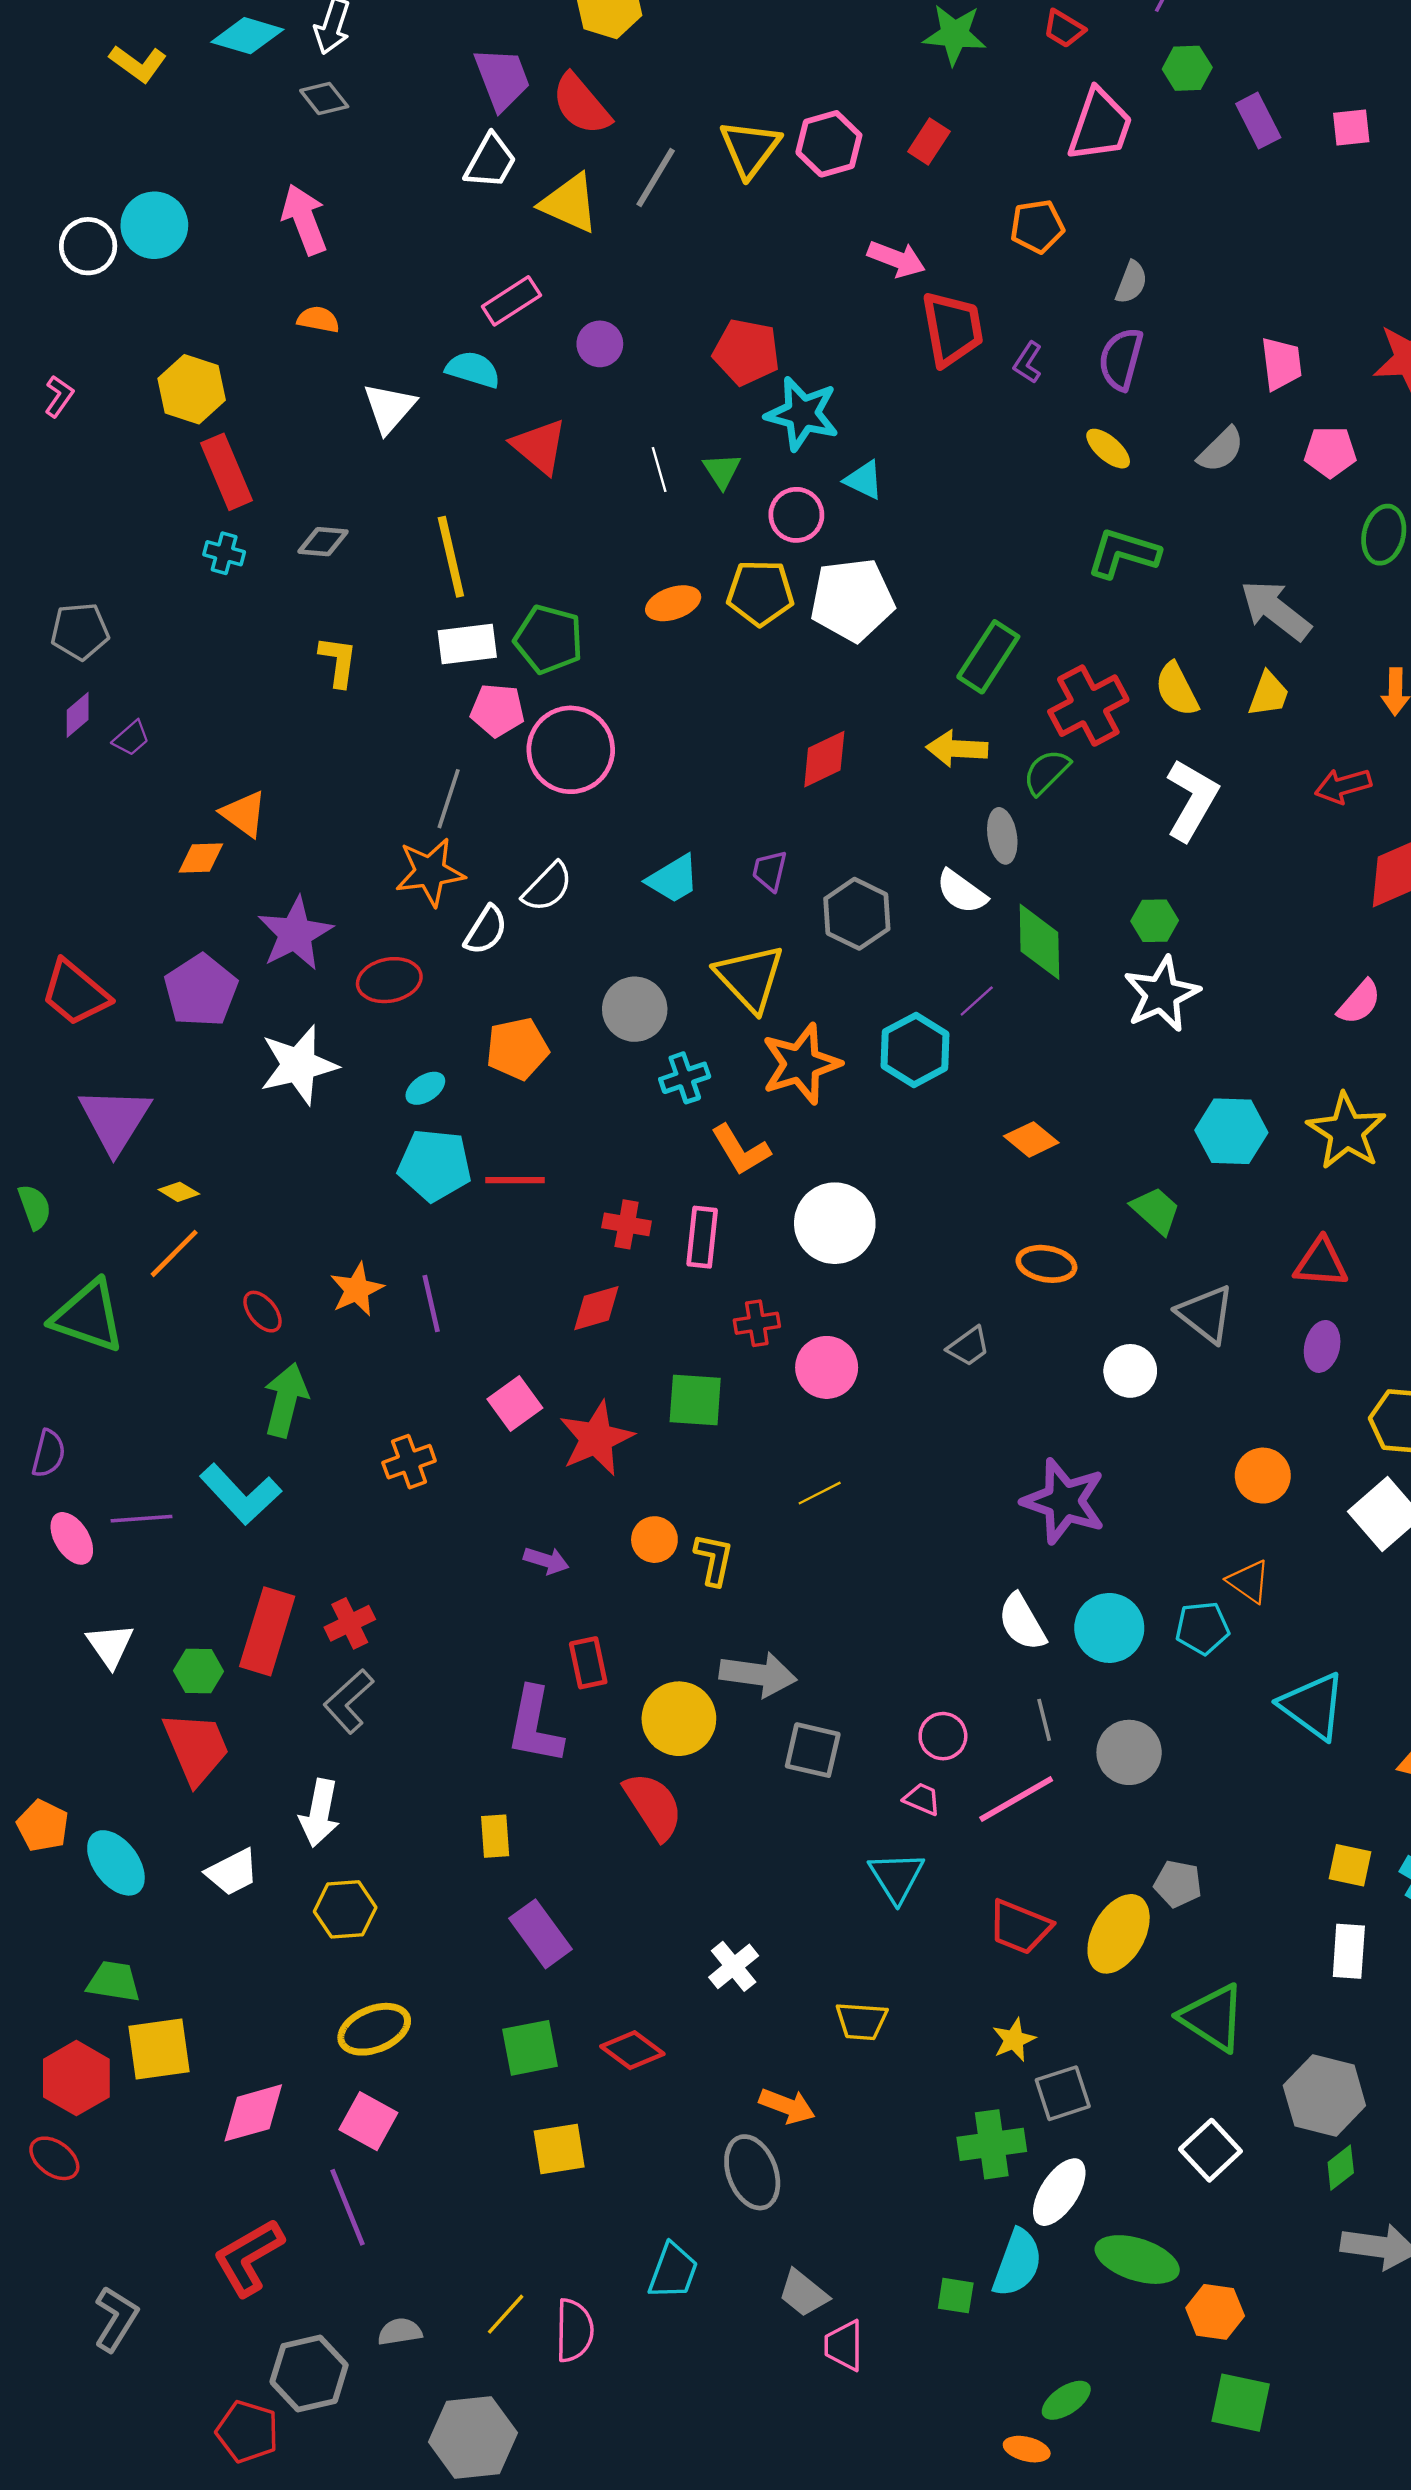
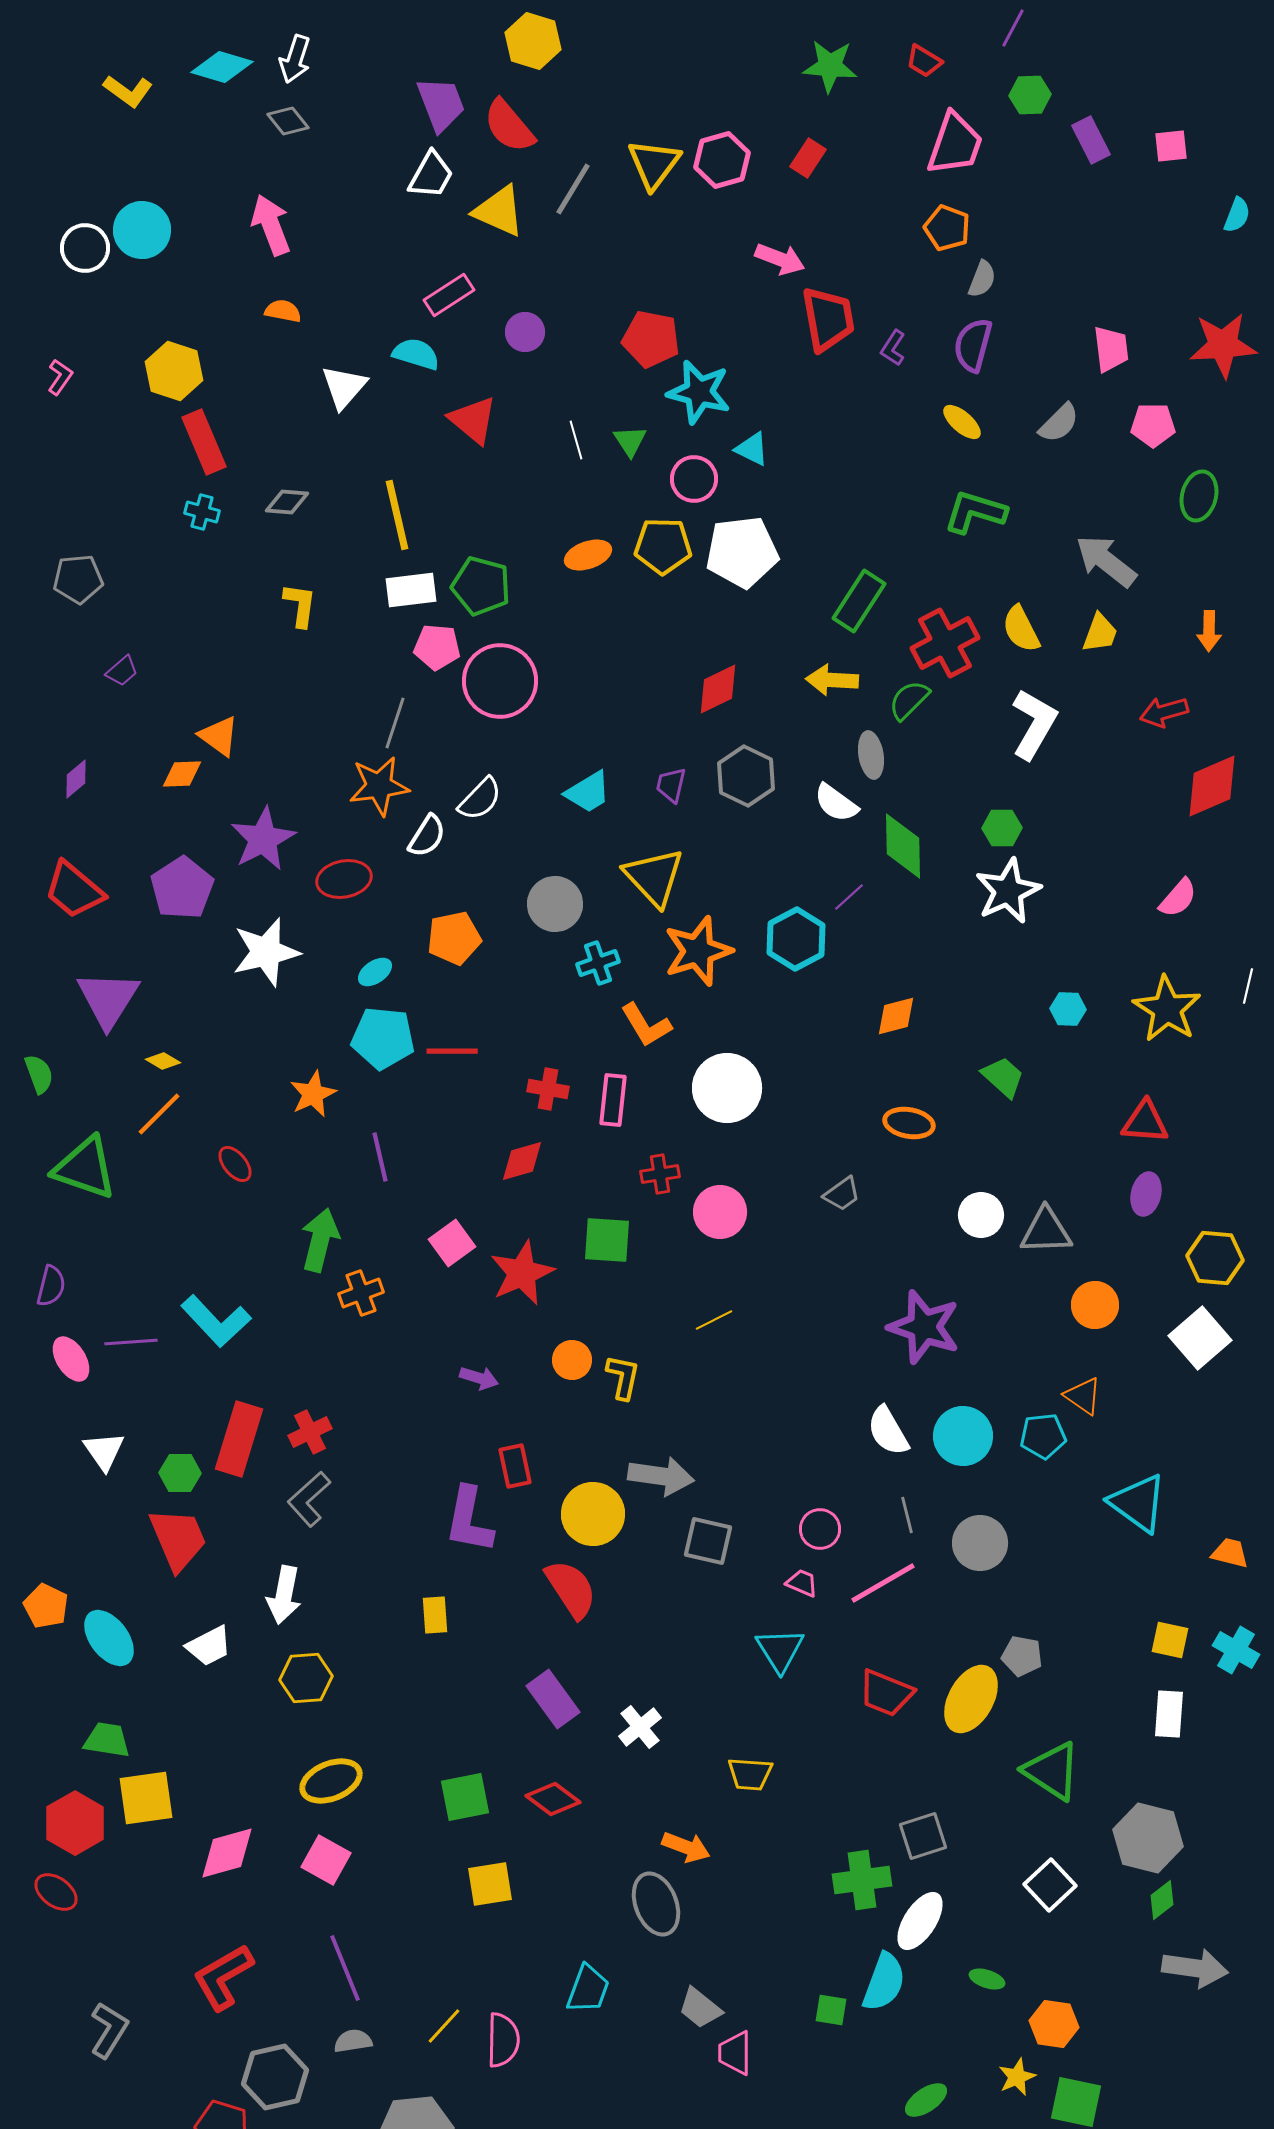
orange pentagon: (1037, 226) -> (947, 228), moved, turned 30
purple diamond: (78, 715) -> (76, 779), moved
gray hexagon: (857, 914) -> (746, 776), moved
cyan hexagon: (1231, 1131) -> (1068, 1009), size x0.6
orange diamond: (1031, 1139) -> (896, 1016), turned -54
orange star: (357, 1289) -> (313, 1094), moved
gray triangle: (1206, 1314) -> (1046, 1231), moved, turned -40
green arrow: (286, 1400) -> (320, 1240), moved
purple rectangle: (541, 1934) -> (553, 1699), moved
yellow star: (1014, 2040) -> (1017, 2077), moved
purple line: (347, 2207) -> (345, 1968), moved
green ellipse: (1137, 2260) -> (987, 1979), size x0.5

